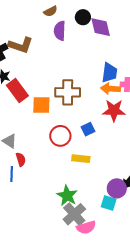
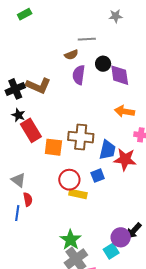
blue trapezoid: (109, 73) -> (107, 150), moved
orange arrow: (110, 89) -> (125, 111), moved
yellow rectangle: (81, 159) -> (78, 194), moved
cyan square: (109, 203) -> (111, 251), turned 35

